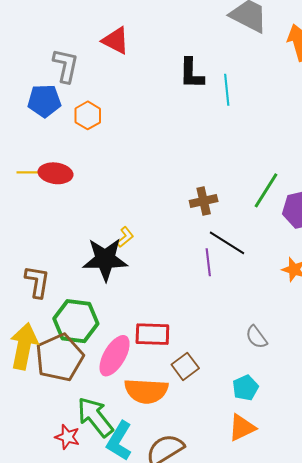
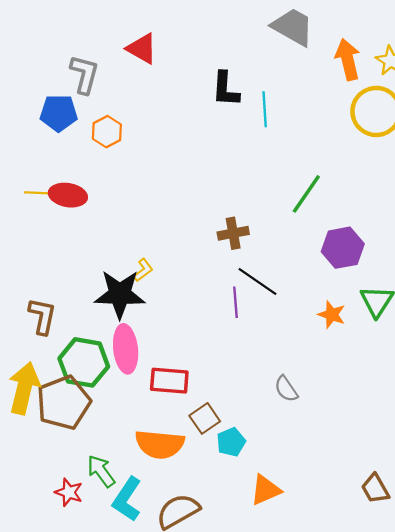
green line: (266, 190) -> (306, 194), moved
pink ellipse: (115, 356) -> (126, 349), moved, turned -39
cyan pentagon: (245, 388) -> (231, 442), moved
green arrow: (95, 417) -> (101, 471), size x0.7

